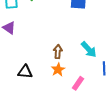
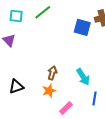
black triangle: (25, 72) -> (16, 87), turned -35

